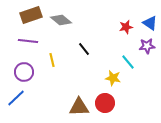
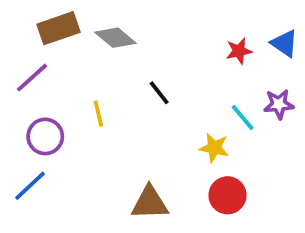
purple line: (28, 41) -> (32, 78), moved, turned -48
purple star: (147, 46) -> (279, 104), moved
red circle: (105, 103) -> (227, 195), moved

